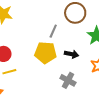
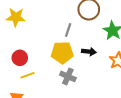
gray cross: (68, 80) -> (68, 76), moved

